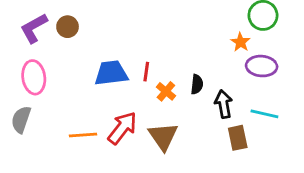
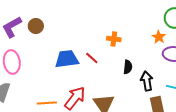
red line: (146, 72) -> (92, 58), turned -56
orange cross: (166, 91) -> (114, 39), moved, turned -32

